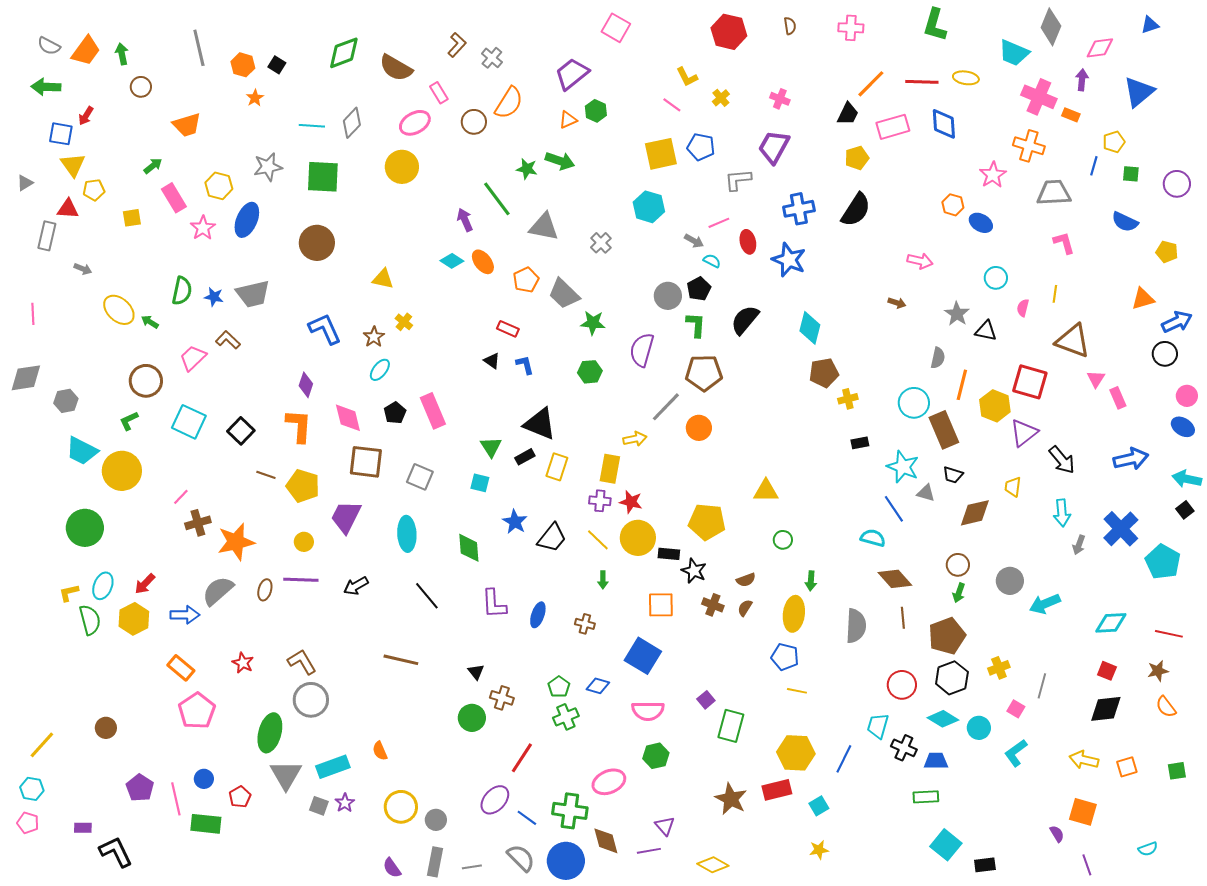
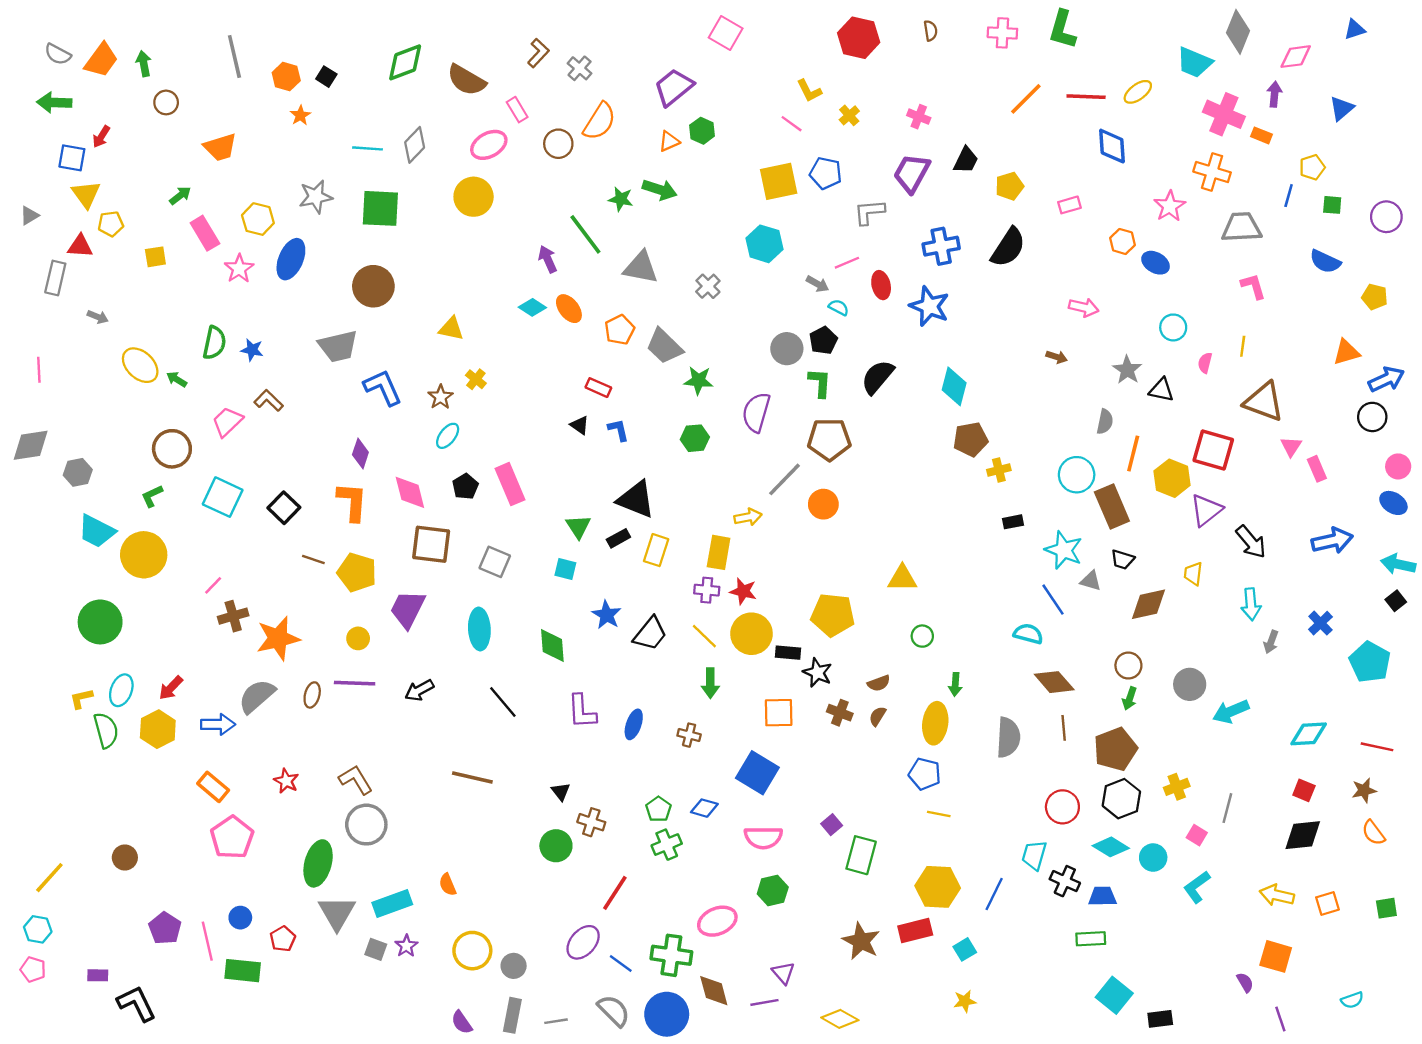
green L-shape: (935, 25) -> (1062, 29), moved
yellow ellipse: (966, 78) -> (1138, 92), turned -45
blue triangle: (1139, 92) -> (1342, 108), size x0.7
black trapezoid: (848, 114) -> (966, 160), moved
pink rectangle: (893, 127) -> (1070, 205), moved, size x0.6
gray trapezoid: (253, 294) -> (338, 346), moved
blue cross: (1121, 529) -> (1320, 623), size x0.6
green arrow: (603, 580) -> (710, 683), size x1.4

